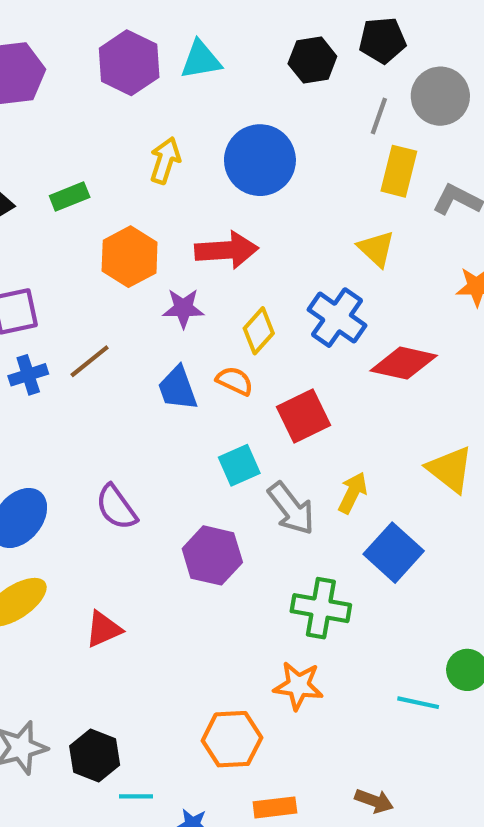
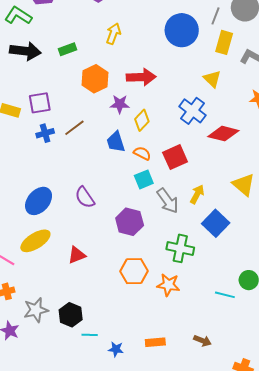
blue circle: (260, 160) -> (182, 30), moved
yellow diamond: (259, 331) -> (142, 120), moved
orange semicircle: (235, 381) -> (142, 153), moved
orange hexagon: (232, 739) -> (134, 271), moved

